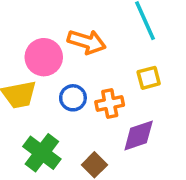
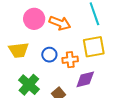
pink circle: (44, 57) -> (34, 19), moved
yellow square: (149, 78) -> (94, 47), size x1.6

